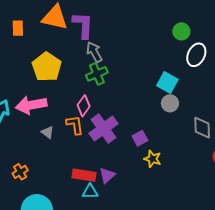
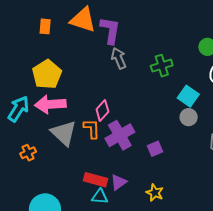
yellow pentagon: (47, 67) -> (47, 74), moved
green cross: (97, 74) -> (162, 66), moved
gray triangle: (48, 132) -> (64, 133), size x2.0
yellow star: (153, 159) -> (155, 193), moved
orange cross: (20, 172) -> (28, 153), moved

